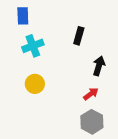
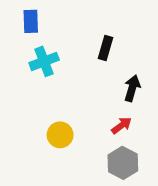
yellow circle: (35, 84) -> (60, 135), moved

